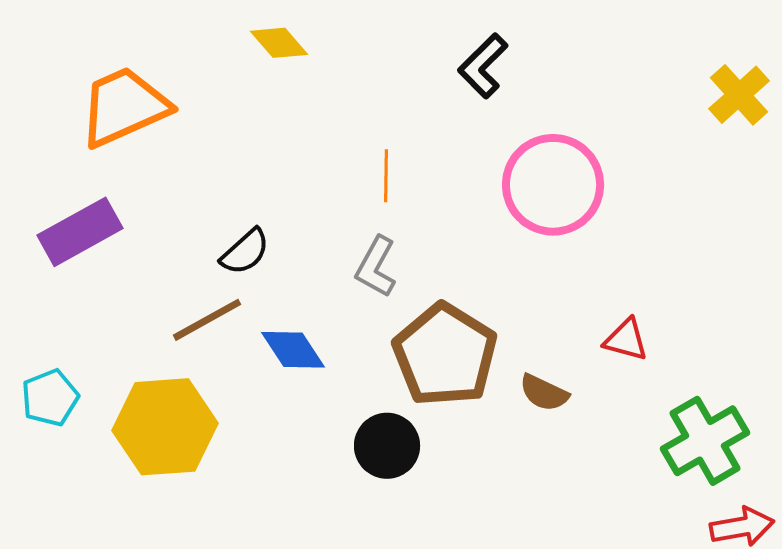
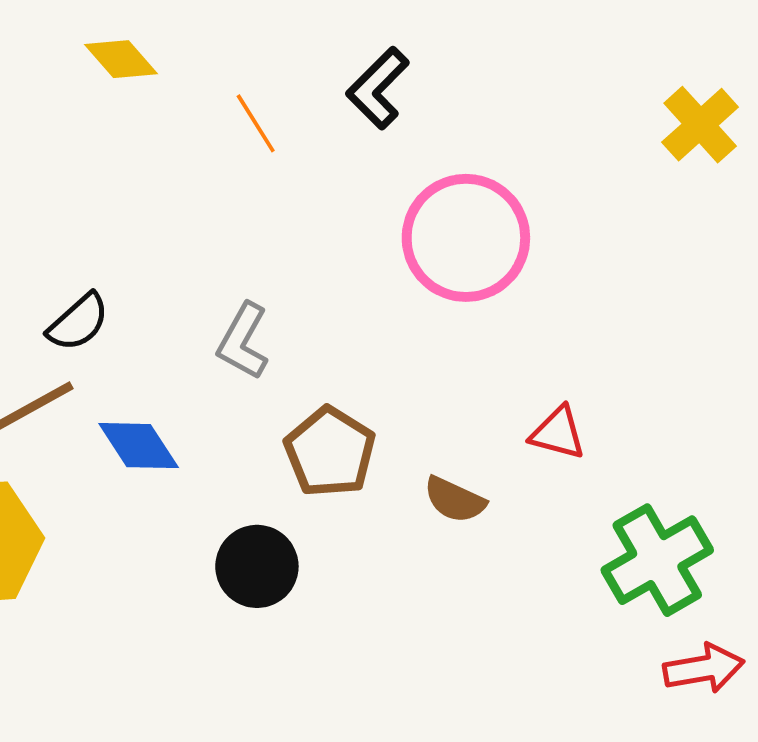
orange line: (386, 176) -> (256, 123), moved, turned -33
brown pentagon: (445, 355) -> (330, 452), size x0.7

